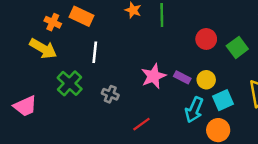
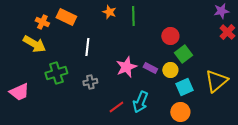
green square: (237, 47) -> (183, 54), moved
white line: (95, 52) -> (87, 47), moved
green cross: (70, 83) -> (56, 73), turned 30
gray cross: (110, 94) -> (90, 82), turned -32
cyan arrow: (194, 110) -> (140, 102), moved

